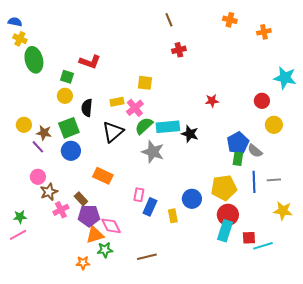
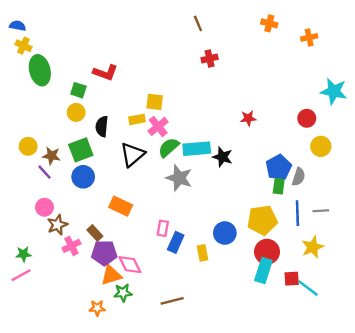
yellow square: (145, 83) -> (155, 102), moved
gray semicircle: (255, 151) -> (299, 177), turned -112
yellow star: (283, 211) -> (313, 247), moved, turned -30
cyan line: (263, 246) -> (308, 288), turned 54

